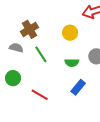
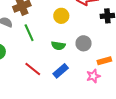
red line: (40, 95) -> (33, 69), moved

